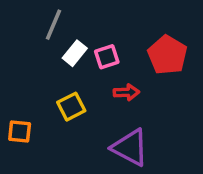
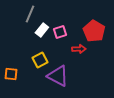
red arrow: (126, 92) -> (79, 49), moved
purple triangle: (130, 148) -> (58, 76), moved

